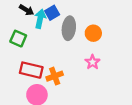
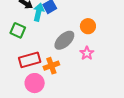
gray ellipse: (69, 28) -> (64, 40), moved, turned 40
red rectangle: (31, 70) -> (30, 60), turned -30

